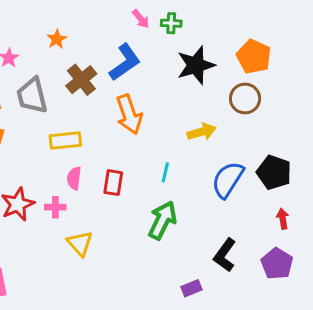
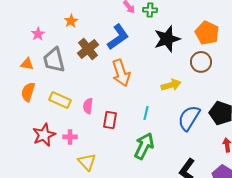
yellow rectangle: (65, 141) -> (60, 100), moved, turned 30
pink semicircle: (74, 178) -> (88, 106), moved

